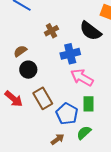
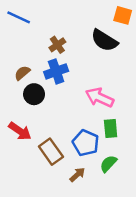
blue cross: (70, 54) -> (56, 71), moved
brown rectangle: (43, 98) -> (51, 152), moved

